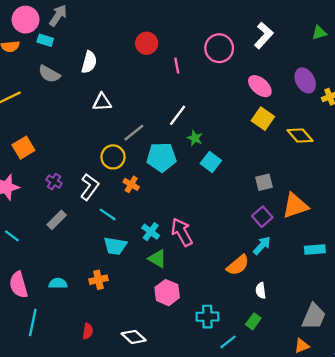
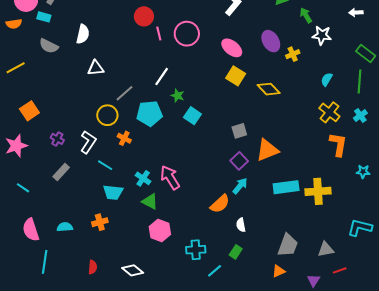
red circle: (147, 43) -> (144, 16), moved
pink circle: (219, 48) -> (187, 34), moved
cyan rectangle: (315, 249) -> (286, 187), size x1.4

